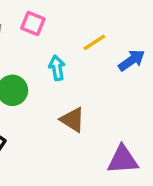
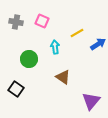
purple triangle: (123, 160) -> (91, 101), turned -48

